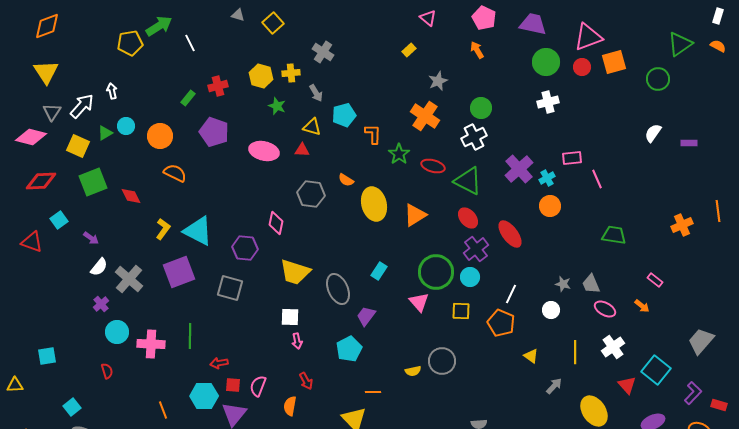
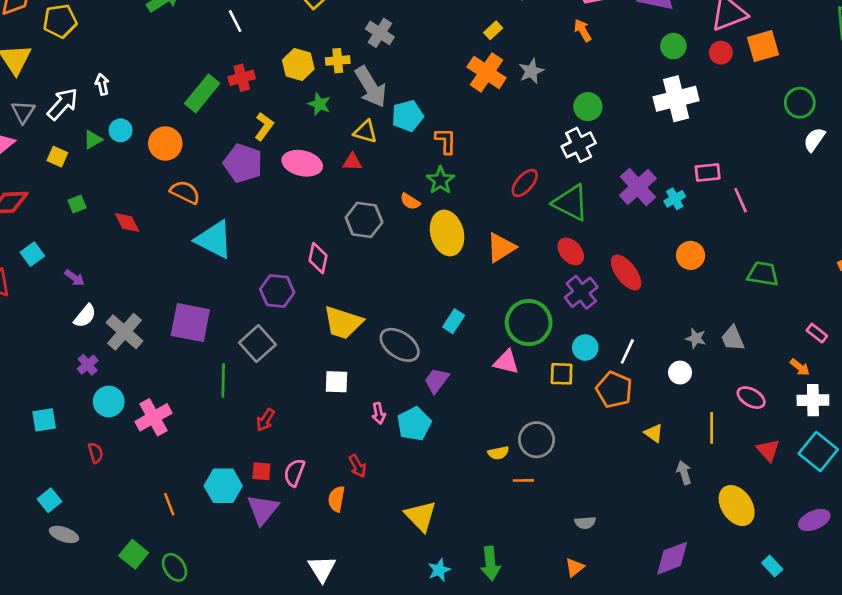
yellow pentagon: (130, 43) -> (60, 21), moved
white line: (190, 43) -> (235, 21), moved
green circle: (546, 62) -> (673, 46), size x0.7
green circle: (658, 79) -> (800, 103), moved
gray arrow: (316, 93) -> (371, 87), size x1.8
green rectangle: (188, 98) -> (202, 93), size x1.8
white cross: (548, 102) -> (676, 99), size x1.5
orange cross: (425, 116) -> (487, 72), moved
purple pentagon: (214, 132) -> (243, 163), moved
yellow square: (78, 146) -> (57, 157), size x0.7
green star: (399, 154) -> (440, 180), moved
red ellipse: (433, 166) -> (525, 183), turned -65
green square: (93, 182) -> (77, 204), size x0.5
orange circle: (550, 206) -> (691, 255), moved
yellow L-shape: (163, 229) -> (264, 126), moved
cyan triangle: (198, 231) -> (214, 240), moved
purple square: (179, 272) -> (190, 323), turned 32
cyan circle: (470, 277) -> (585, 348), moved
gray square: (230, 288) -> (257, 344), turned 32
gray ellipse: (338, 289) -> (400, 345), turned -32
pink triangle: (419, 302) -> (506, 362), turned -35
pink ellipse: (605, 309) -> (751, 398), moved
green line: (190, 336) -> (223, 380), moved
pink arrow: (297, 341) -> (379, 413), moved
pink cross: (151, 344) -> (153, 417), turned -32
white cross: (613, 347) -> (813, 400), moved, turned 35
cyan square: (47, 356) -> (44, 420), moved
red arrow: (219, 363) -> (265, 420), moved, turned -48
red triangle: (627, 385) -> (768, 450), moved
gray arrow: (554, 386) -> (684, 473), turned -60
orange line: (373, 392) -> (523, 480), moved

